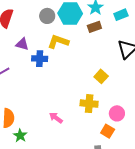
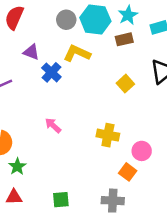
blue cross: (40, 59) -> (51, 72), turned 35
yellow square: (101, 76) -> (125, 84), moved
pink arrow: (56, 118) -> (53, 125), moved

